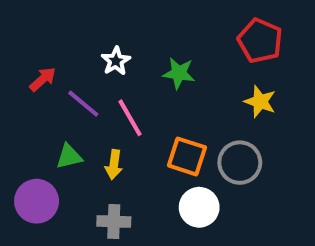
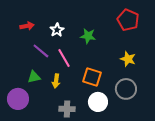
red arrow: (43, 79) -> (27, 26), moved, turned 32
yellow star: (260, 102) -> (128, 59), moved
gray circle: (240, 163) -> (126, 89), moved
gray cross: (114, 221) -> (67, 109), moved

